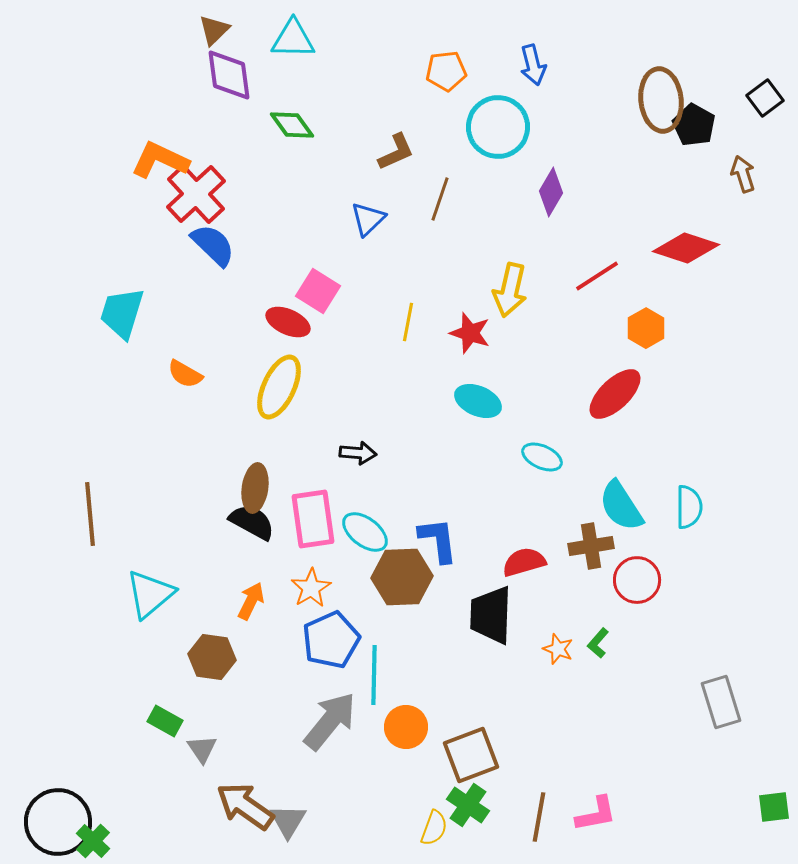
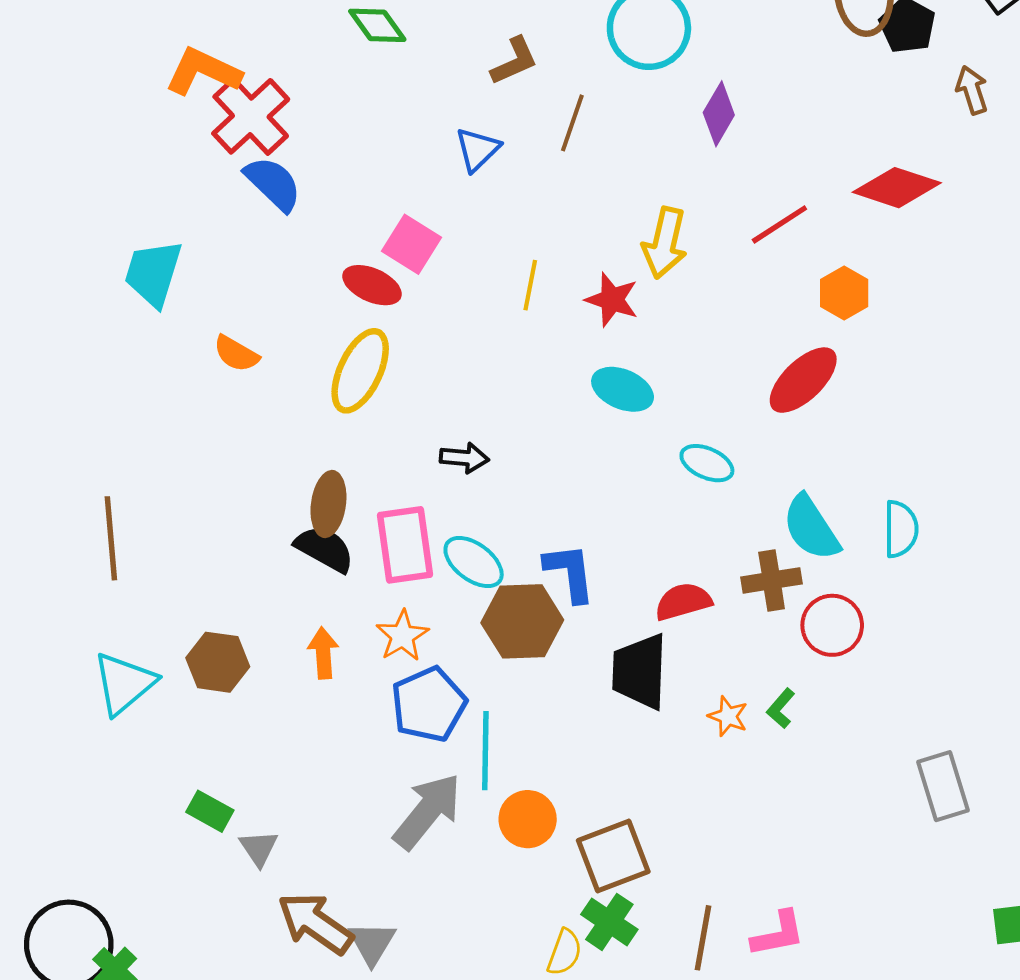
cyan triangle: (150, 594) -> (124, 683), moved
orange arrow: (251, 601) -> (323, 653), turned -30
brown hexagon: (212, 657) -> (218, 662), moved

